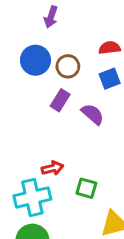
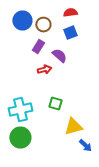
red arrow: (52, 168) -> (44, 70), moved

